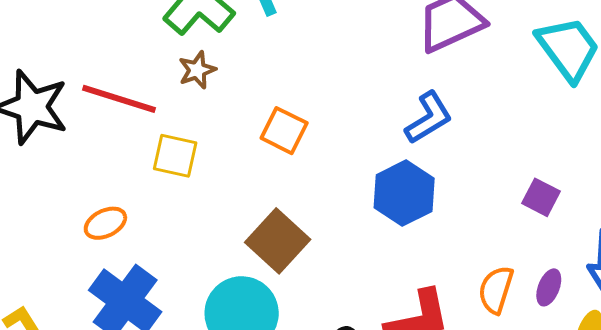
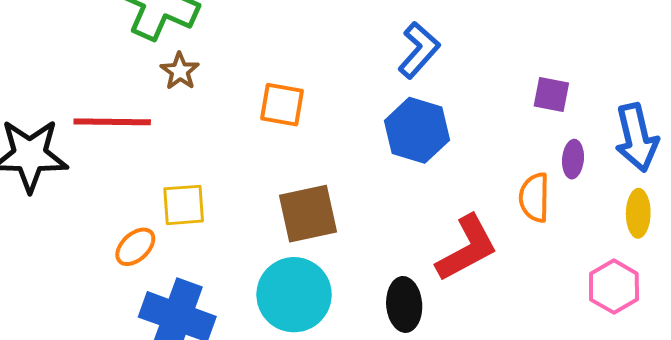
yellow square: (175, 156) -> (184, 205), moved
brown square: (278, 241) -> (308, 214), turned -38
purple ellipse: (549, 287) -> (573, 159), moved

